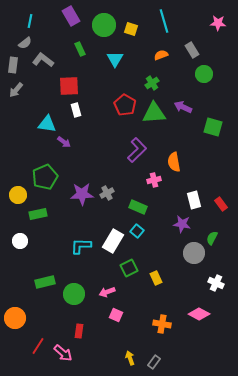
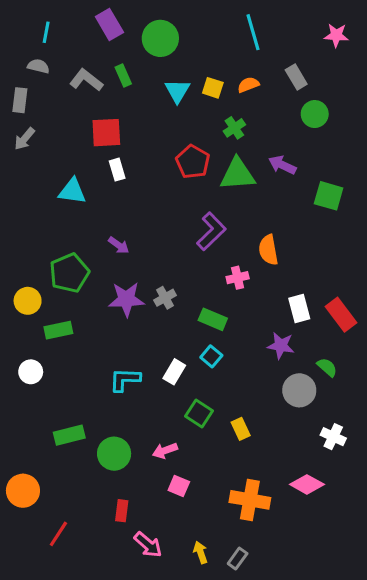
yellow square: (131, 29) -> (213, 88), moved
gray semicircle: (25, 43) -> (38, 66), turned -128
gray L-shape: (43, 60) -> (86, 80), moved
purple arrow: (64, 142) -> (119, 245), moved
red rectangle: (221, 204) -> (341, 315), size x1.5
green semicircle: (212, 238) -> (327, 367), turned 104
white rectangle: (113, 241) -> (174, 372), size x0.7
green square: (129, 268) -> (199, 413), turned -30
orange cross: (162, 324) -> (250, 500), size x1.4
pink arrow: (63, 353) -> (148, 545), moved

